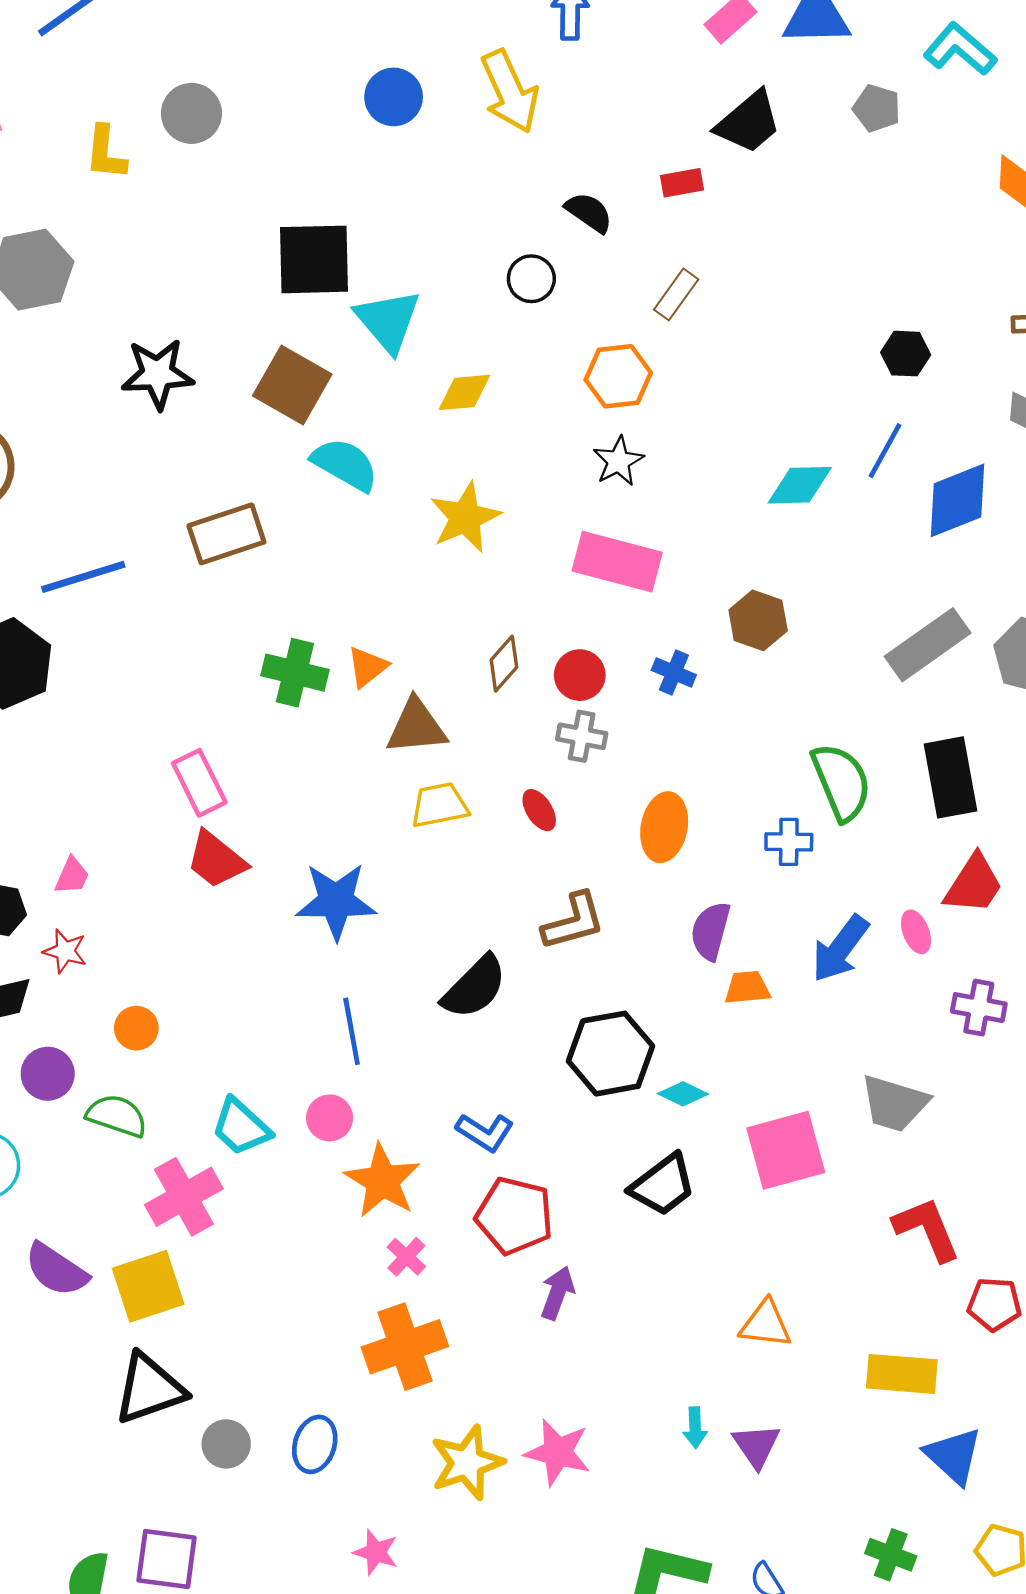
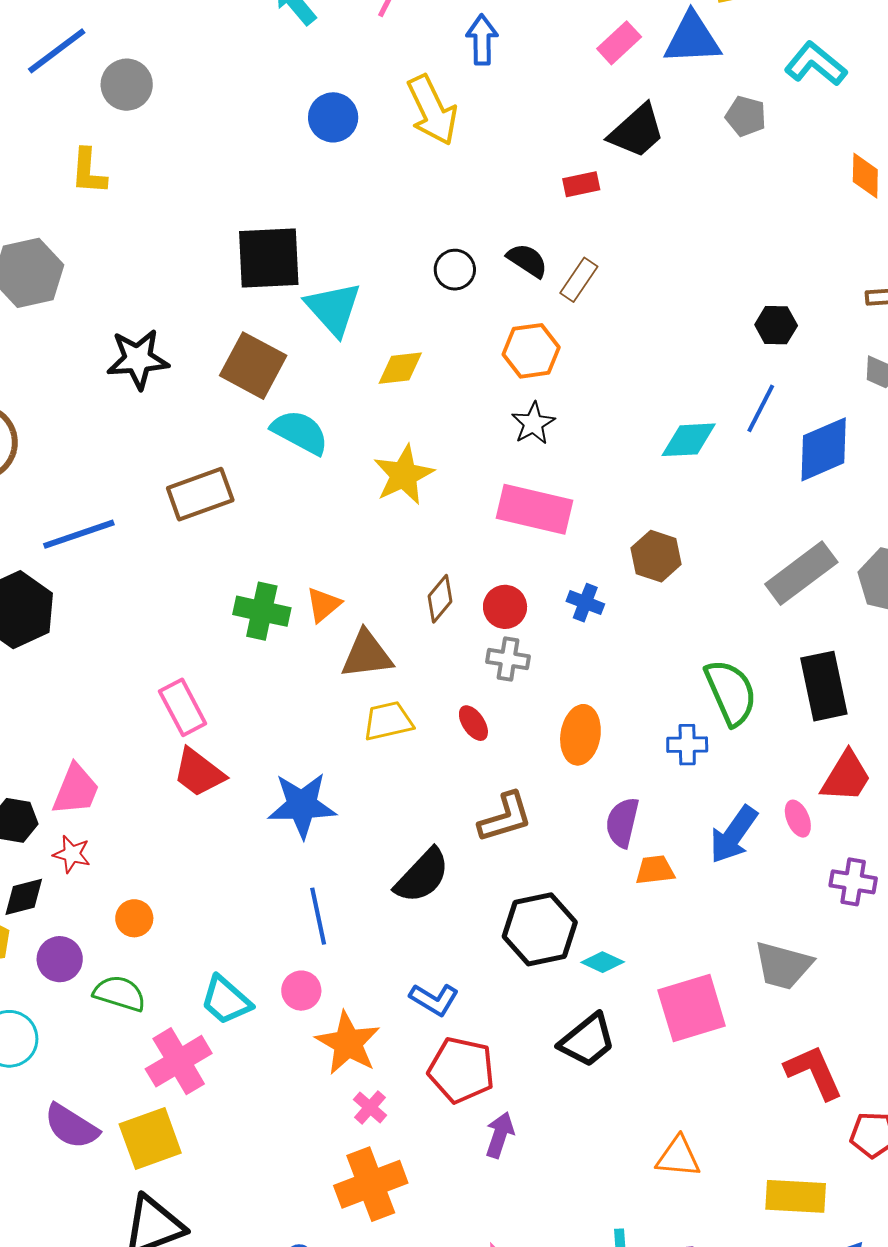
gray circle: (191, 113) -> (127, 85), moved
black semicircle: (589, 212) -> (527, 260), moved
pink trapezoid: (72, 876) -> (76, 790), size x1.6

